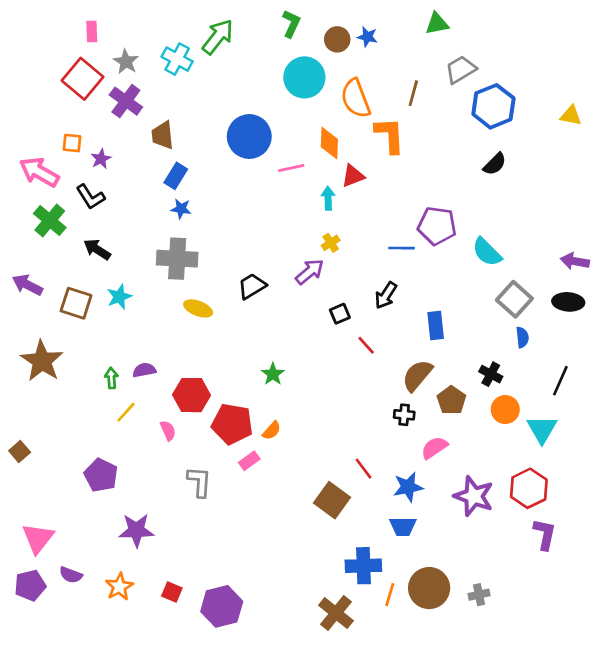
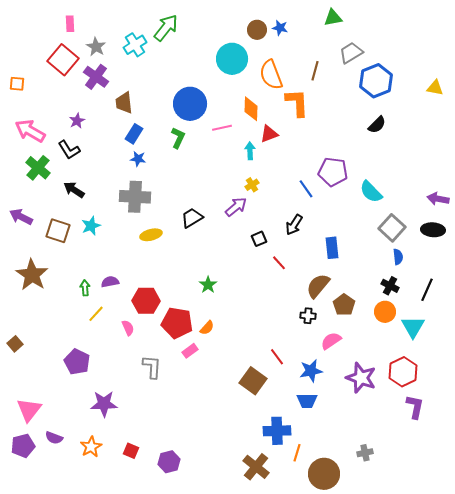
green L-shape: (291, 24) -> (178, 138), moved
cyan cross: (177, 59) -> (135, 45), turned 30
orange square: (72, 143) -> (17, 84), moved
blue line: (402, 248) -> (306, 189), turned 54
yellow ellipse: (198, 308) -> (151, 235), turned -35
black cross: (491, 374) -> (390, 286), moved
brown circle: (429, 588) -> (324, 474), moved
purple hexagon: (222, 606) -> (169, 462), size x0.7

